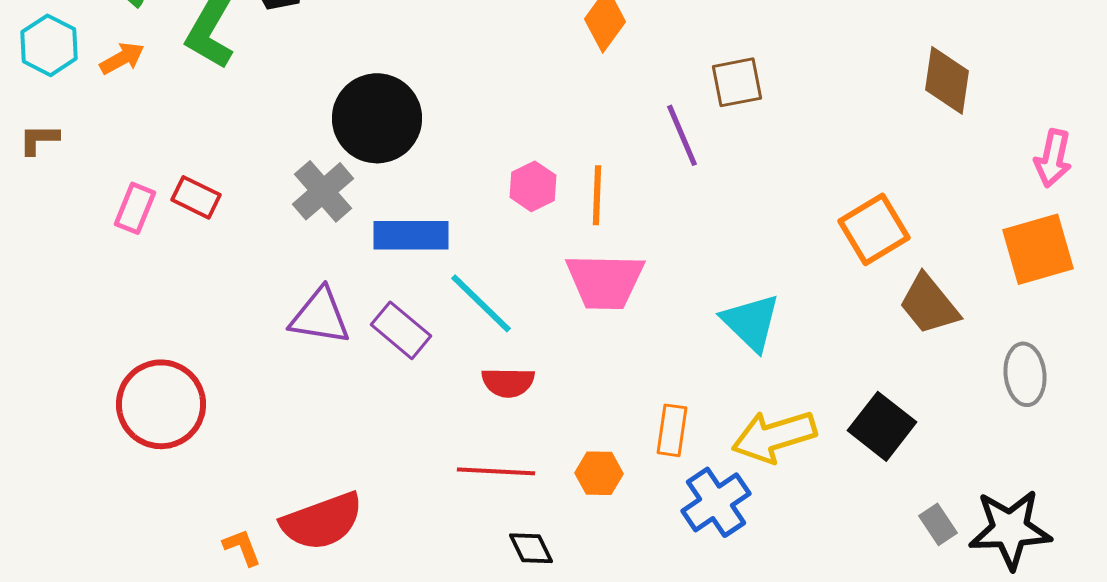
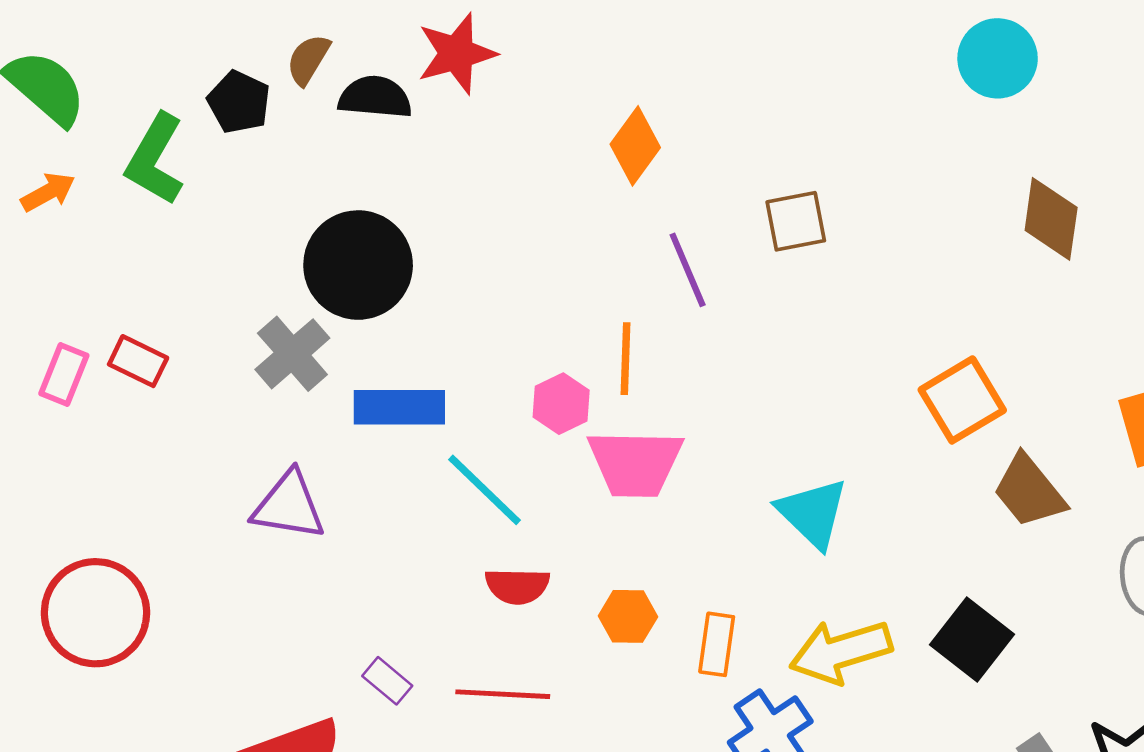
purple line: (682, 135) -> (688, 270), moved
pink hexagon: (533, 186) -> (561, 404), moved
purple rectangle: (401, 330) -> (387, 681), moved, size x0.7
orange hexagon: (599, 473) -> (628, 616), moved

